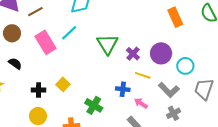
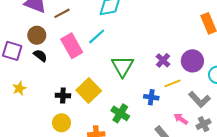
green triangle: (108, 44) -> (122, 66), moved
black semicircle: (15, 64) -> (40, 56), moved
yellow line: (143, 75) -> (172, 83), turned -42
yellow square: (63, 84) -> (89, 90), size x1.6
pink arrow: (141, 103) -> (181, 119), moved

